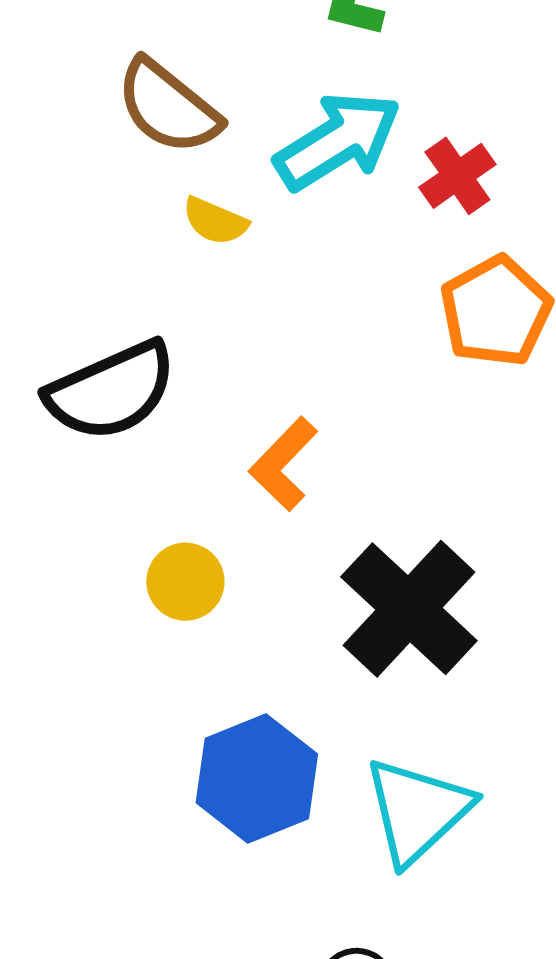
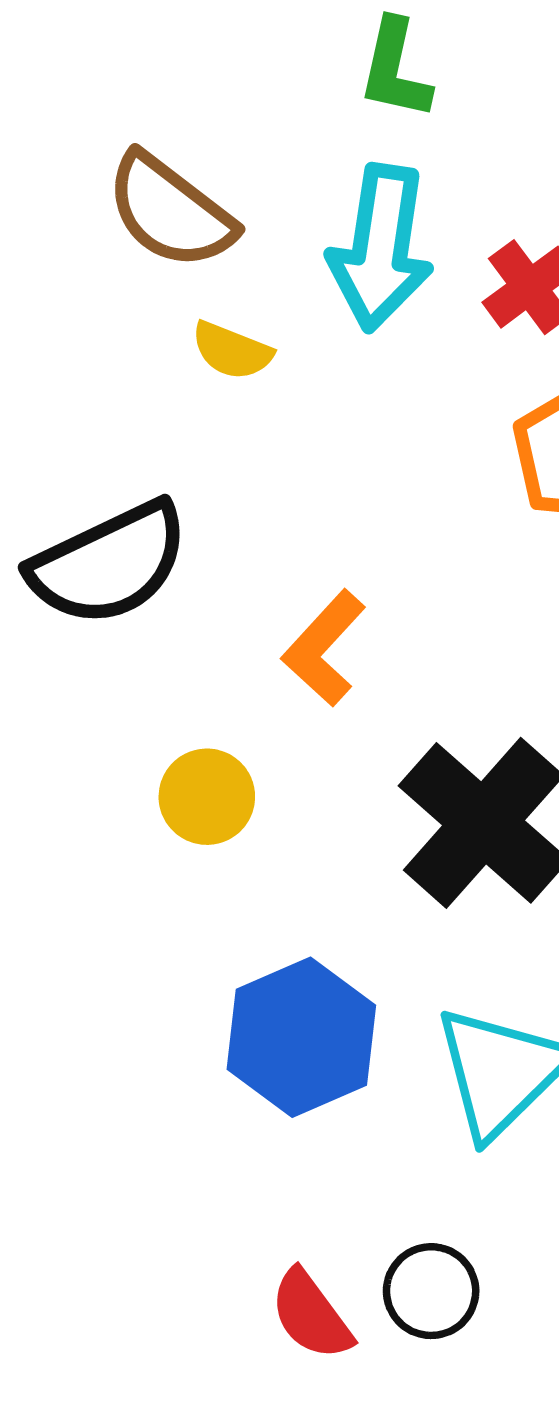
cyan arrow: (338, 141) -> (381, 248), turned 132

